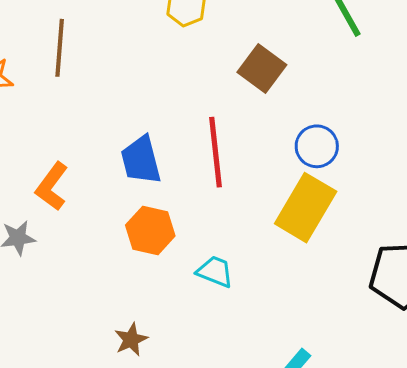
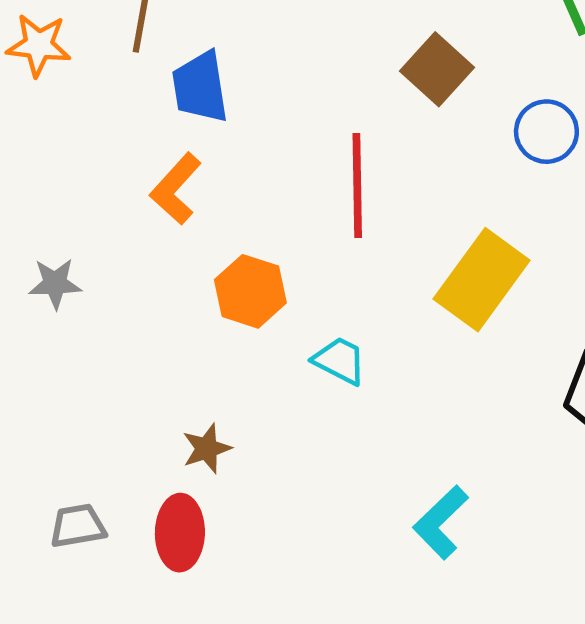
blue circle: (317, 146) -> (546, 132), moved
blue trapezoid: (141, 160) -> (200, 87), moved
orange L-shape: (52, 186) -> (176, 189), moved

